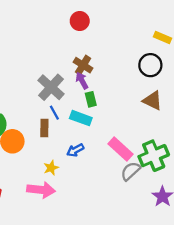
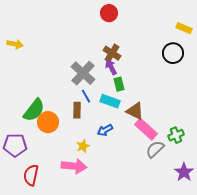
brown triangle: (153, 100) -> (135, 111), moved
green cross: (154, 156) -> (176, 135), size x0.6

